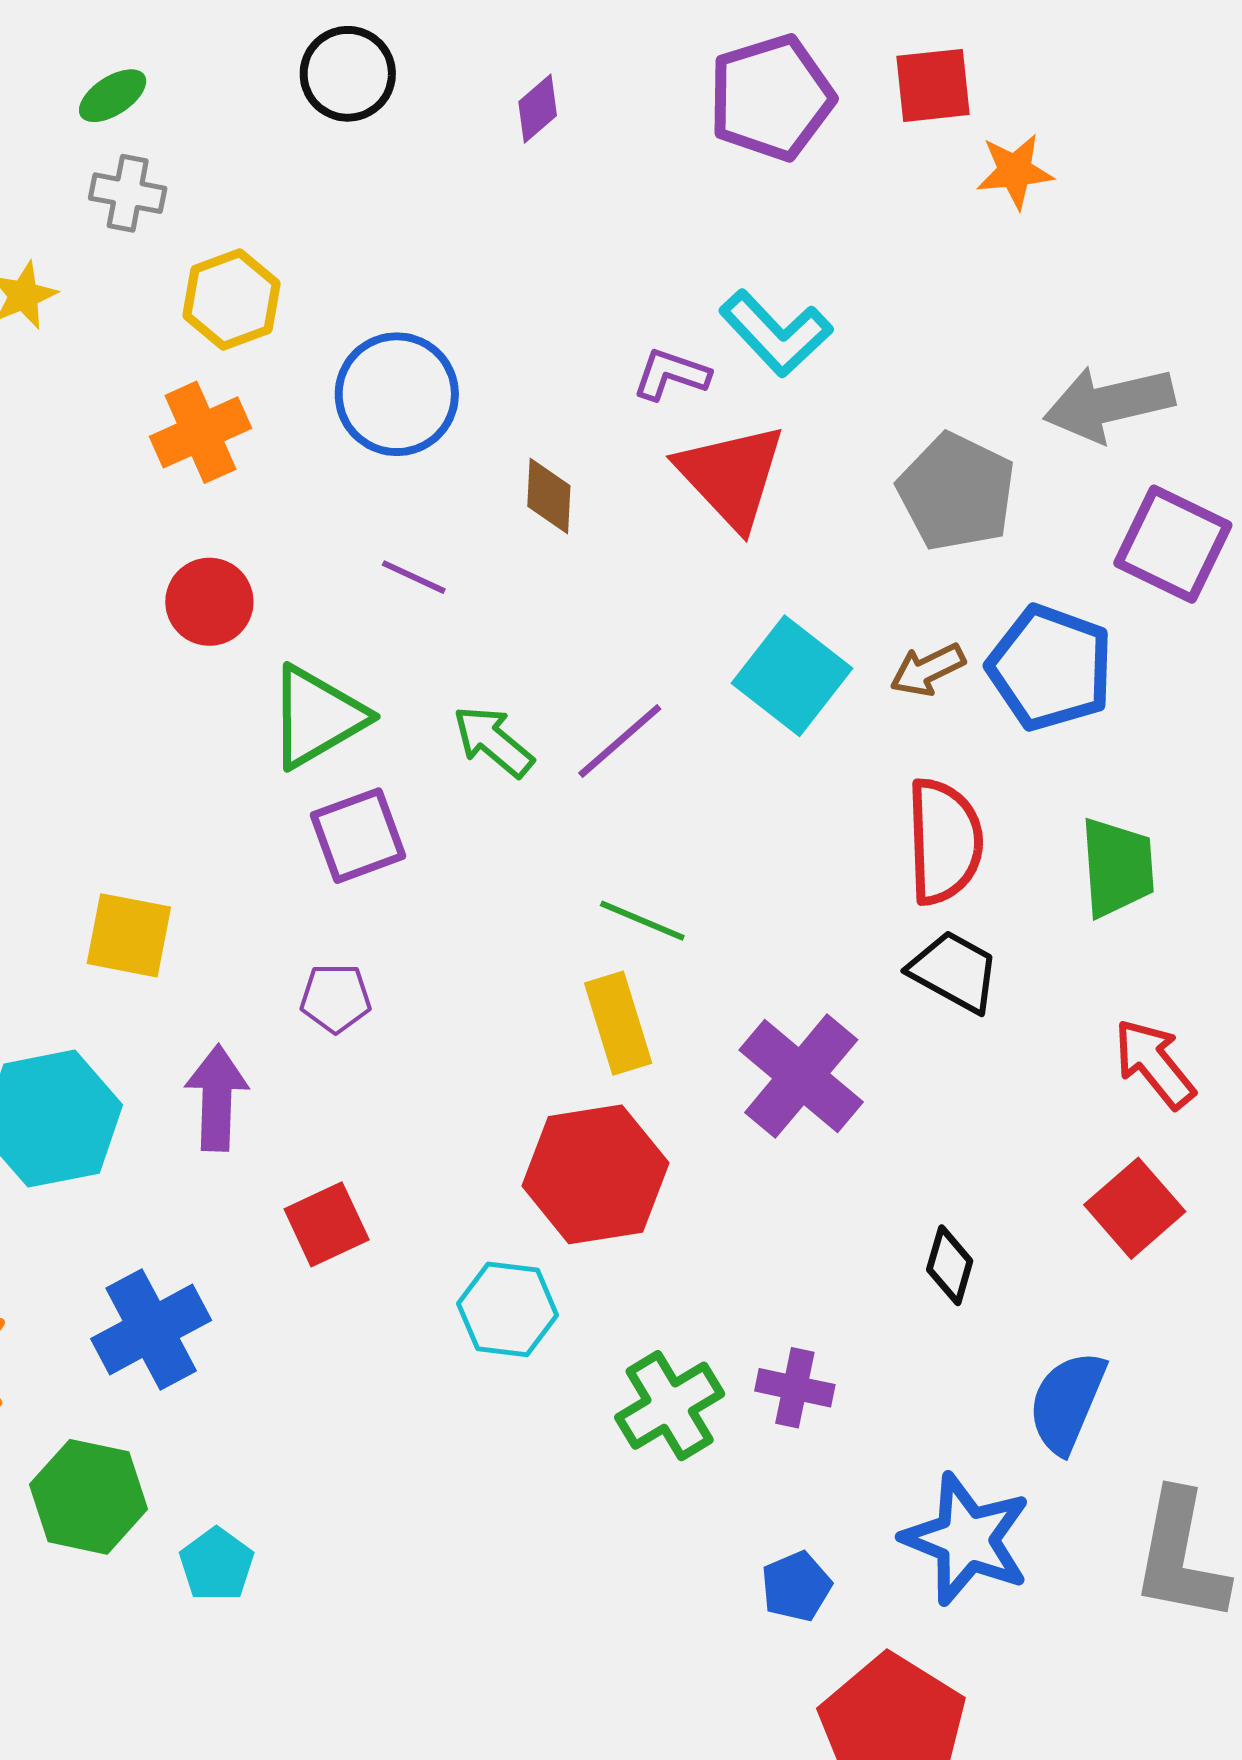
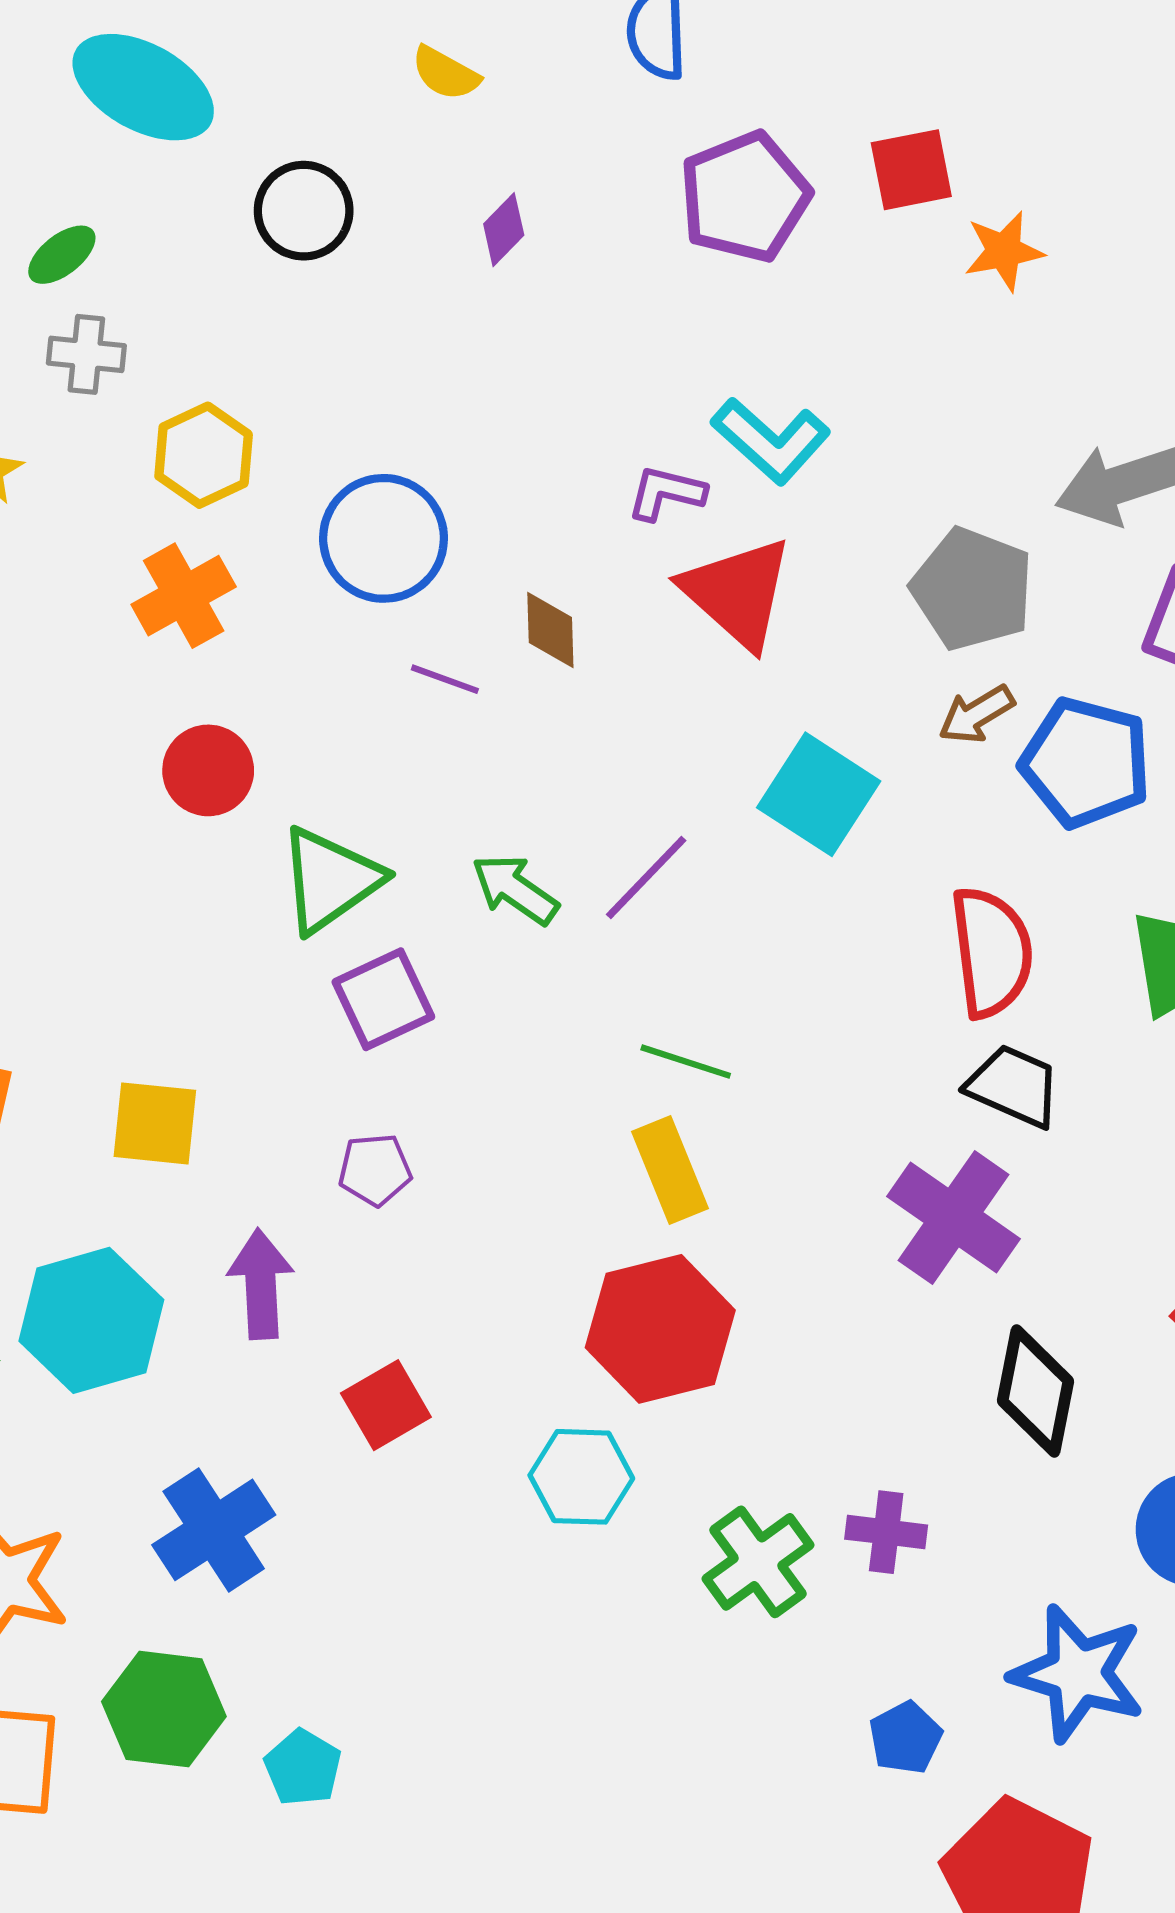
purple line: (414, 577) -> (445, 679), moved
brown arrow: (928, 670) -> (976, 714), moved
purple cross: (801, 1076) -> (954, 1218), moved
black diamond: (950, 1265) -> (1036, 1391), size x1.6

